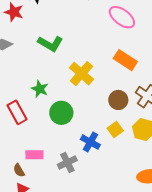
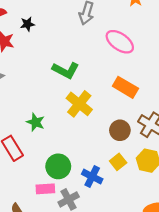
green L-shape: (50, 44) -> (66, 70), moved
green circle: (61, 113) -> (58, 166), moved
pink rectangle: (34, 155) -> (45, 189), moved

